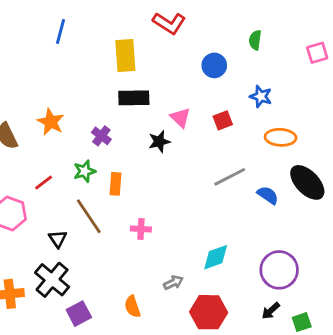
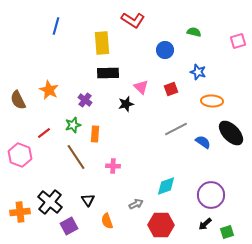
green semicircle: (255, 40) -> (194, 32), turned 96
black triangle: (58, 239) -> (88, 200), moved

